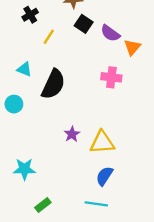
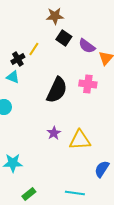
black cross: (30, 15) -> (18, 59), moved
black semicircle: (53, 84) -> (57, 90), moved
blue semicircle: (104, 176) -> (102, 169), moved

